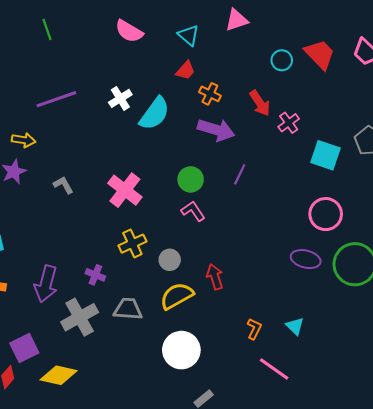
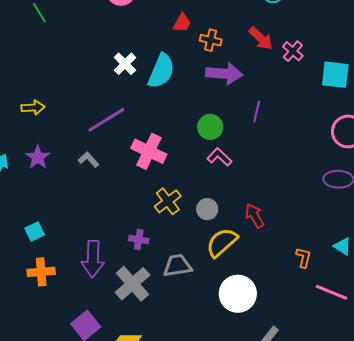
purple line: (56, 99) -> (106, 120), moved
yellow arrow: (24, 140) -> (33, 107), moved

